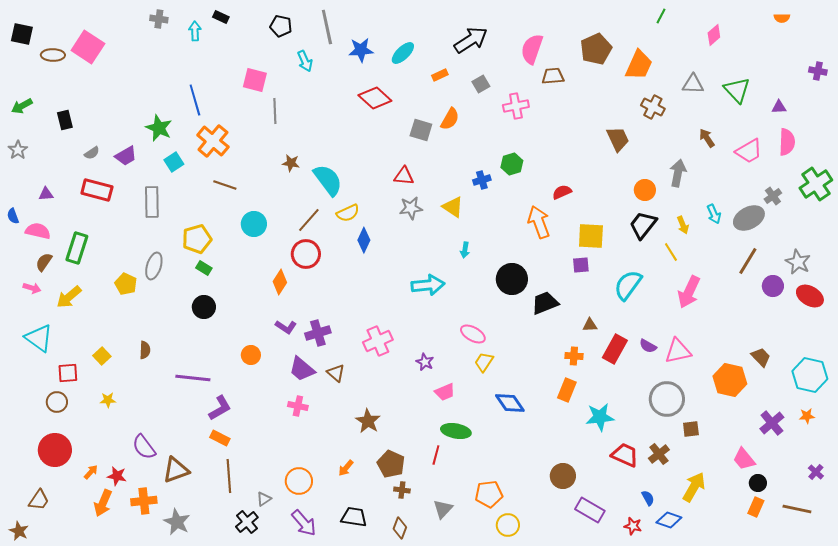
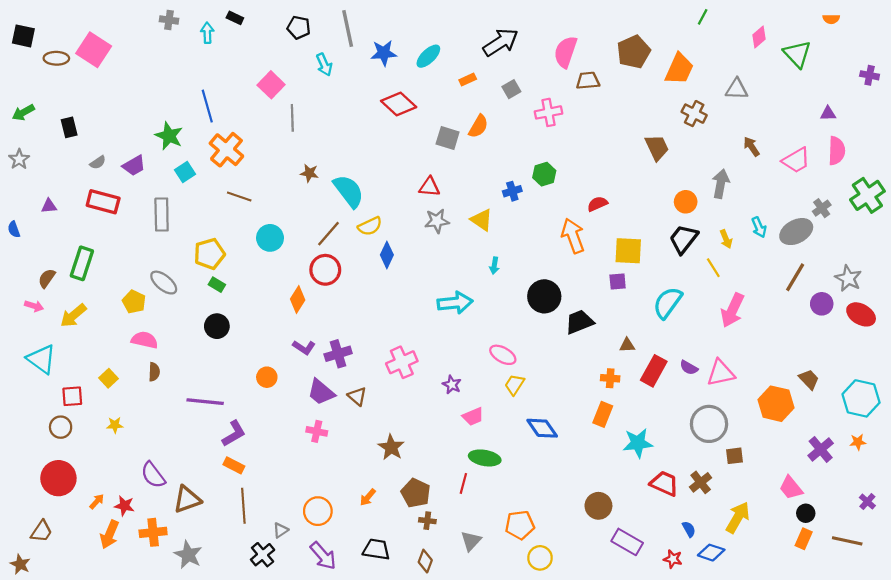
pink square: (255, 80) -> (271, 85), turned 30
green triangle: (737, 90) -> (797, 54), moved
pink semicircle: (38, 231) -> (145, 340), moved
gray ellipse: (154, 266) -> (164, 283), turned -68

